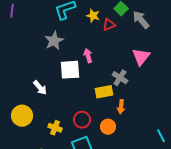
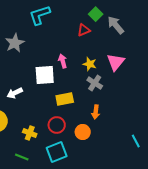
yellow star: (93, 16) -> (90, 64), moved
gray star: (54, 41) -> (15, 43), moved
white arrow: (40, 88) -> (15, 93), turned 105
yellow rectangle: (104, 92) -> (65, 99), moved

